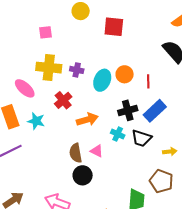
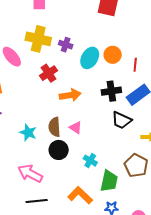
cyan star: (36, 121) -> (28, 133), moved
cyan cross: (118, 134) -> (90, 161), moved

